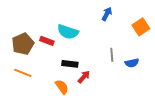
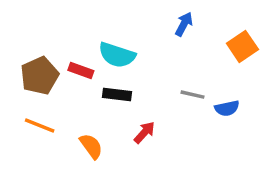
gray line: (112, 55) -> (193, 95), turned -72
black rectangle: (70, 64) -> (117, 95), moved
orange semicircle: (62, 87) -> (91, 146), moved

